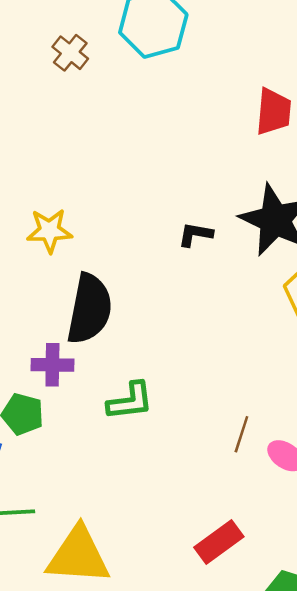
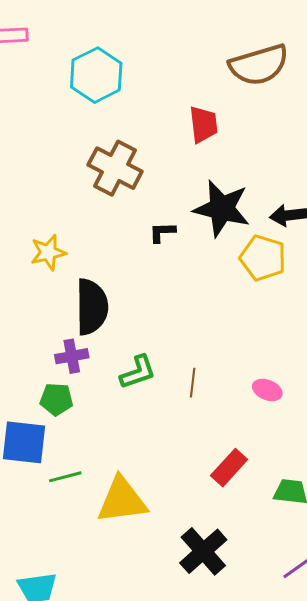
brown cross: (70, 53) -> (115, 168), moved, size x1.8
brown line: (241, 434) -> (193, 383), moved

